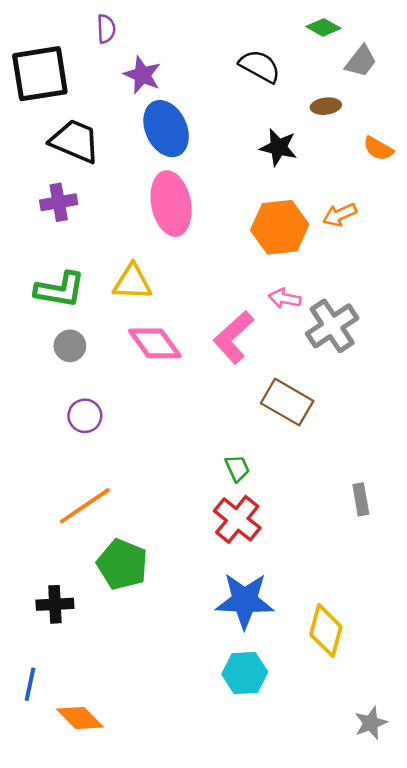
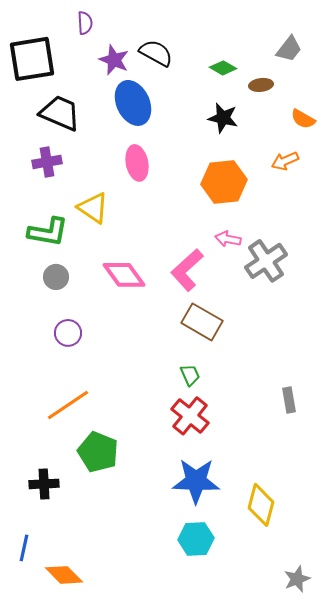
green diamond: (323, 27) -> (223, 68), moved
black semicircle: (260, 66) -> (156, 53), moved
pink ellipse: (171, 204) -> (137, 163), size x0.7
orange arrow: (340, 215) -> (285, 161), moved
yellow triangle: (132, 282) -> (93, 208), moved, turned 32
brown rectangle: (287, 402) -> (202, 322), moved

